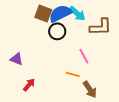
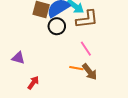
brown L-shape: (101, 27) -> (87, 19), moved
brown arrow: (90, 89) -> (90, 72), moved

